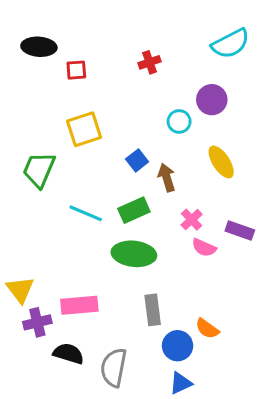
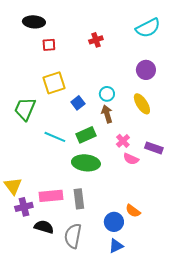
black ellipse: (39, 47) -> (34, 22), moved
purple circle: (212, 100) -> (146, 70), moved
cyan circle: (179, 121) -> (107, 94), moved
blue square: (137, 160) -> (78, 103), moved
gray rectangle: (153, 310) -> (79, 199), moved

